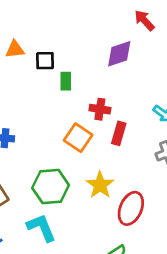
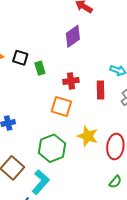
black square: (45, 61) -> (20, 58), turned 35
red rectangle: (119, 133) -> (100, 90), moved
cyan L-shape: (41, 228) -> (41, 182), moved, turned 80

